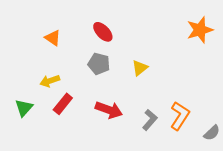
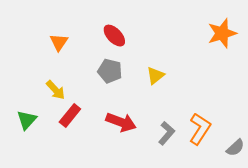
orange triangle: (53, 38) -> (59, 42), turned 30
yellow arrow: (50, 81) -> (56, 90), turned -114

